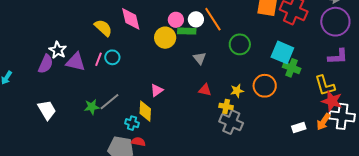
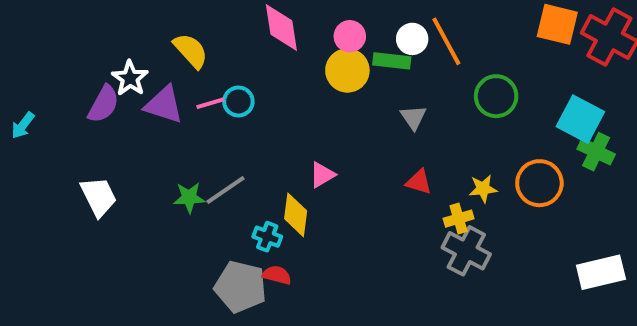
pink circle: (176, 20) -> (350, 36), moved
yellow semicircle: (103, 28) -> (191, 51), moved
pink line: (98, 59) -> (210, 103), turned 48
yellow cross: (226, 106) -> (459, 219), turned -32
white rectangle: (299, 127) -> (601, 272), size x1.6

